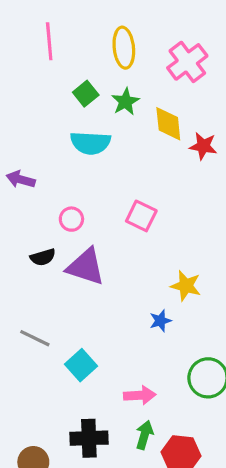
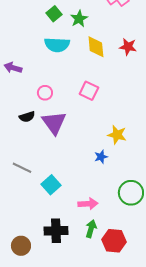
yellow diamond: (168, 124) -> (96, 47), moved
purple triangle: (86, 267) -> (54, 123), turned 36

